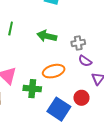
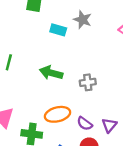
purple semicircle: (85, 61) -> (85, 124), moved

